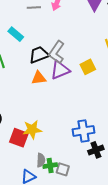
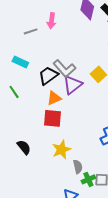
gray L-shape: (57, 52) -> (64, 69), turned -60
red square: (19, 138) -> (53, 118), moved
gray semicircle: (41, 160) -> (78, 167), moved

